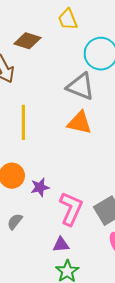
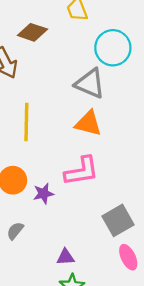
pink L-shape: (71, 209) -> (82, 171), moved, turned 56

